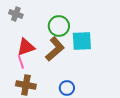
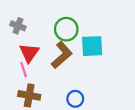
gray cross: (16, 14) -> (18, 26), moved
red triangle: (26, 47) -> (29, 53), turned -36

